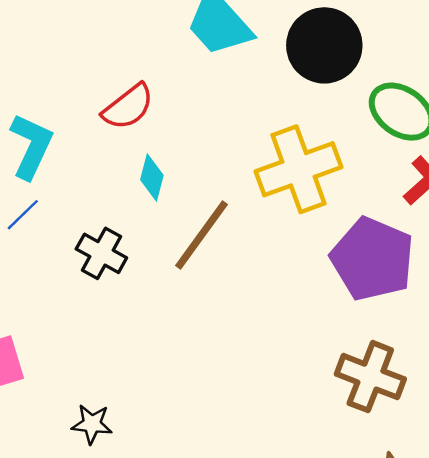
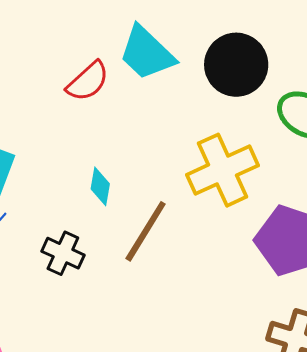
red semicircle: (128, 107) -> (88, 81), moved

